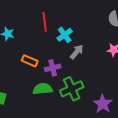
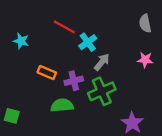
red line: (45, 22) -> (64, 27), turned -54
green cross: (72, 89) -> (102, 91), moved

